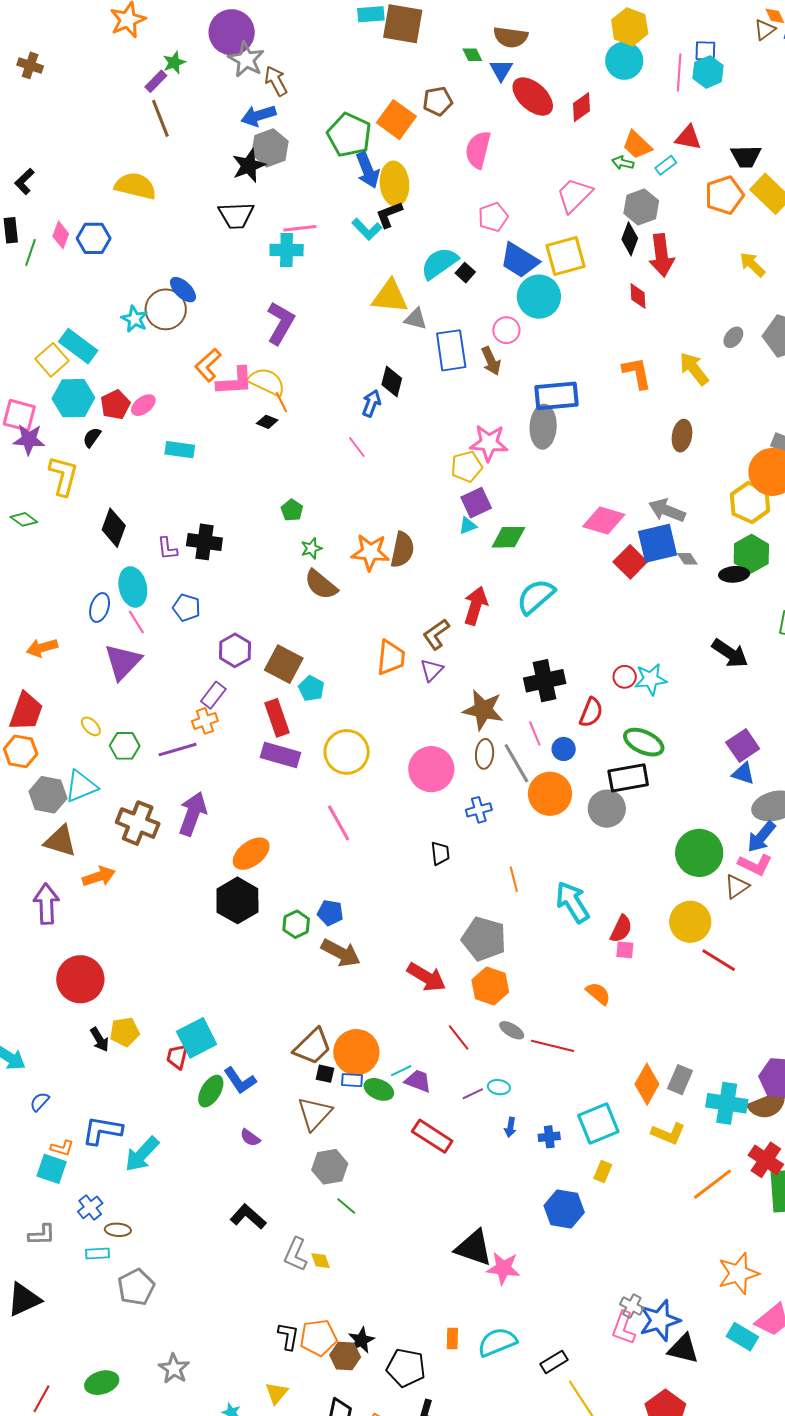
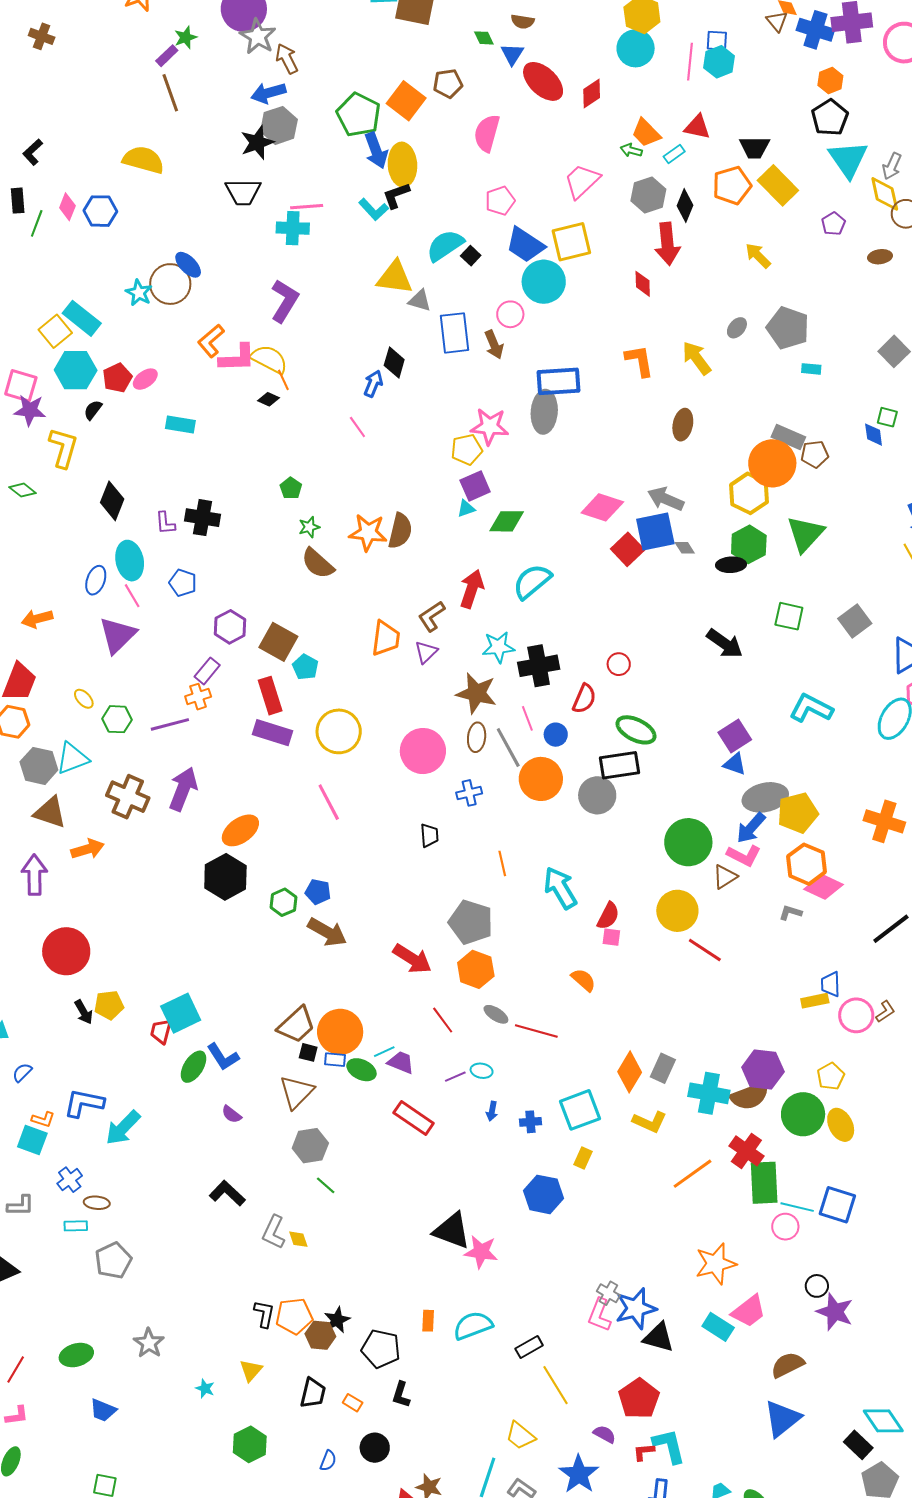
brown triangle: (765, 30) -> (777, 21), turned -35
brown semicircle: (511, 37) -> (523, 22), size x0.7
black diamond: (630, 239) -> (685, 206), moved
cyan star: (651, 679) -> (498, 647), moved

